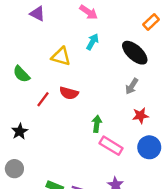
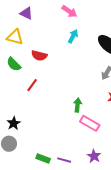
yellow triangle: (61, 57) -> (15, 37), moved
red semicircle: (69, 93) -> (39, 56), moved
black star: (20, 131) -> (14, 123), moved

